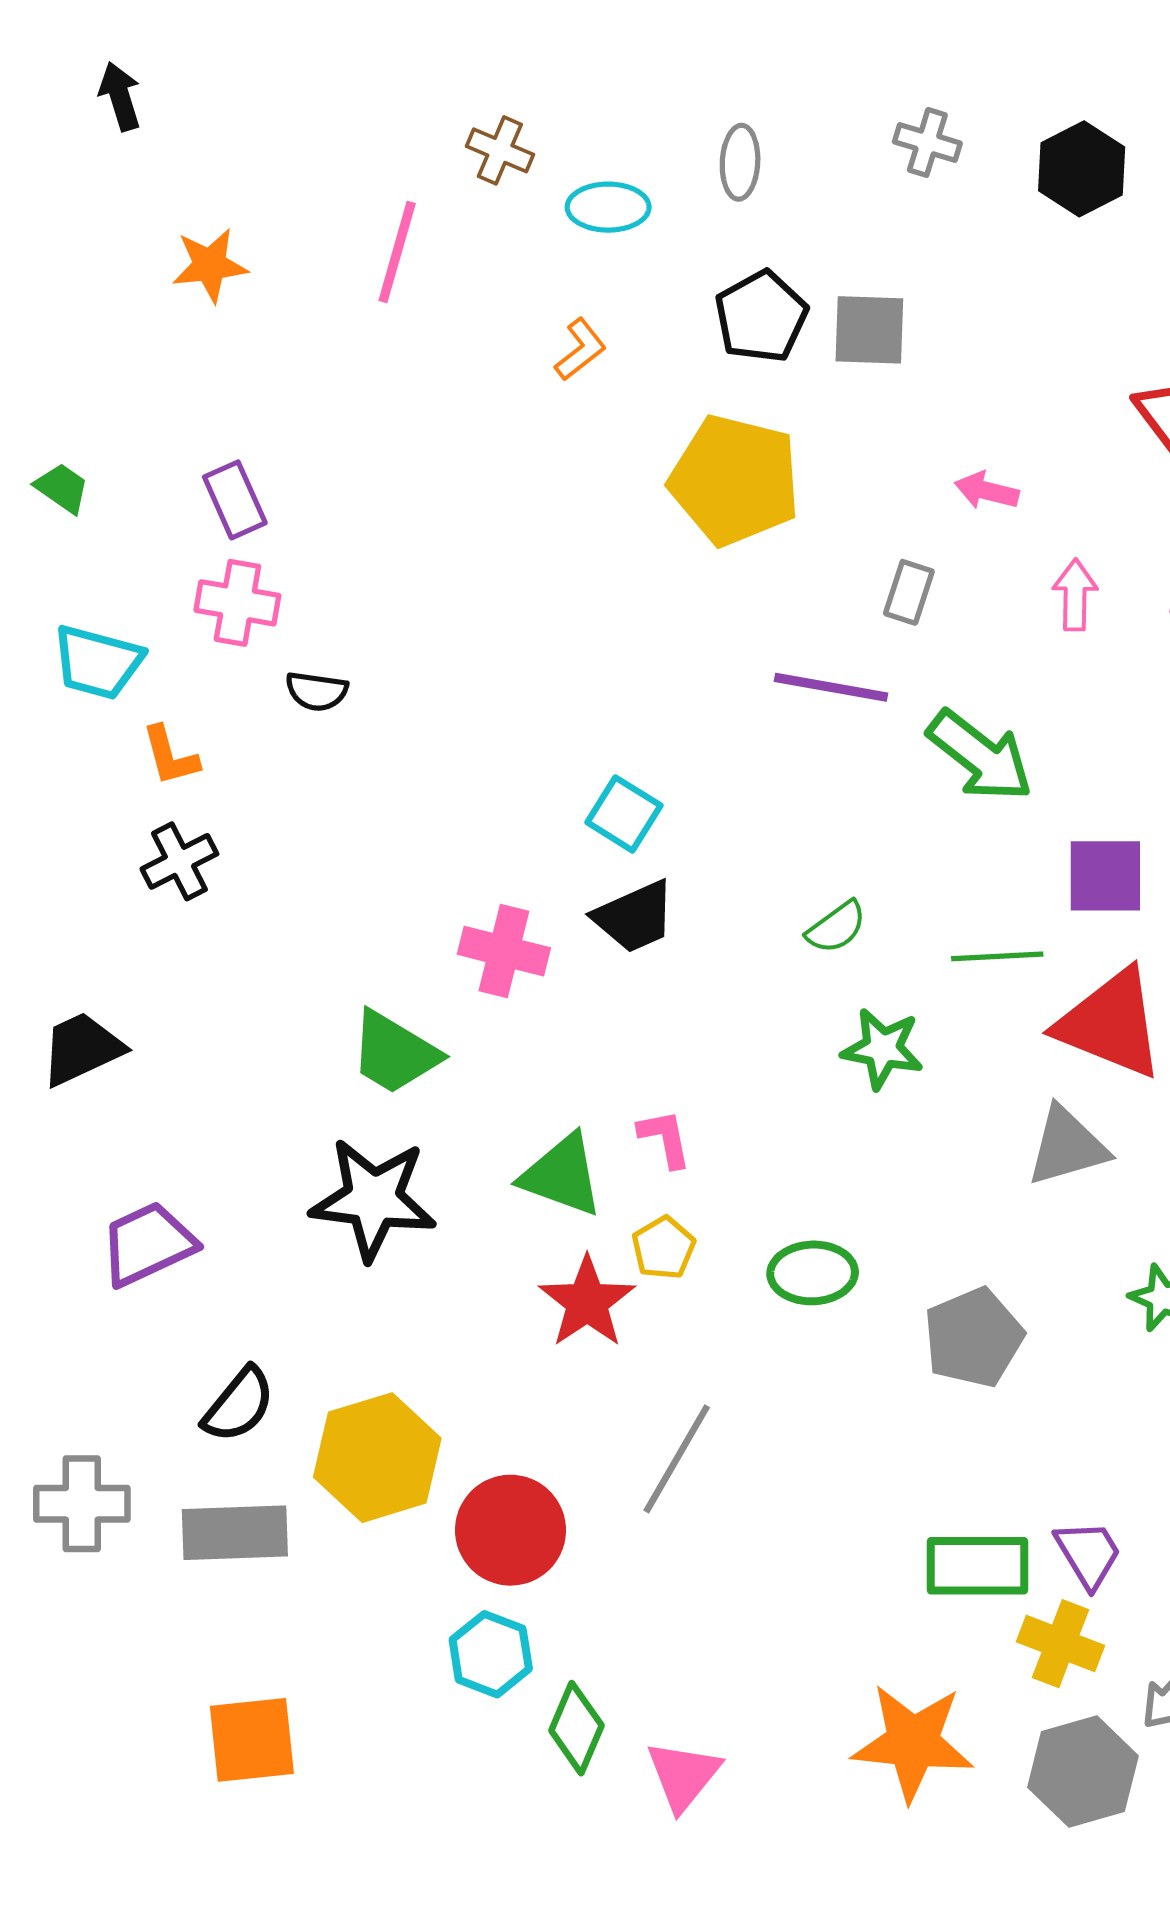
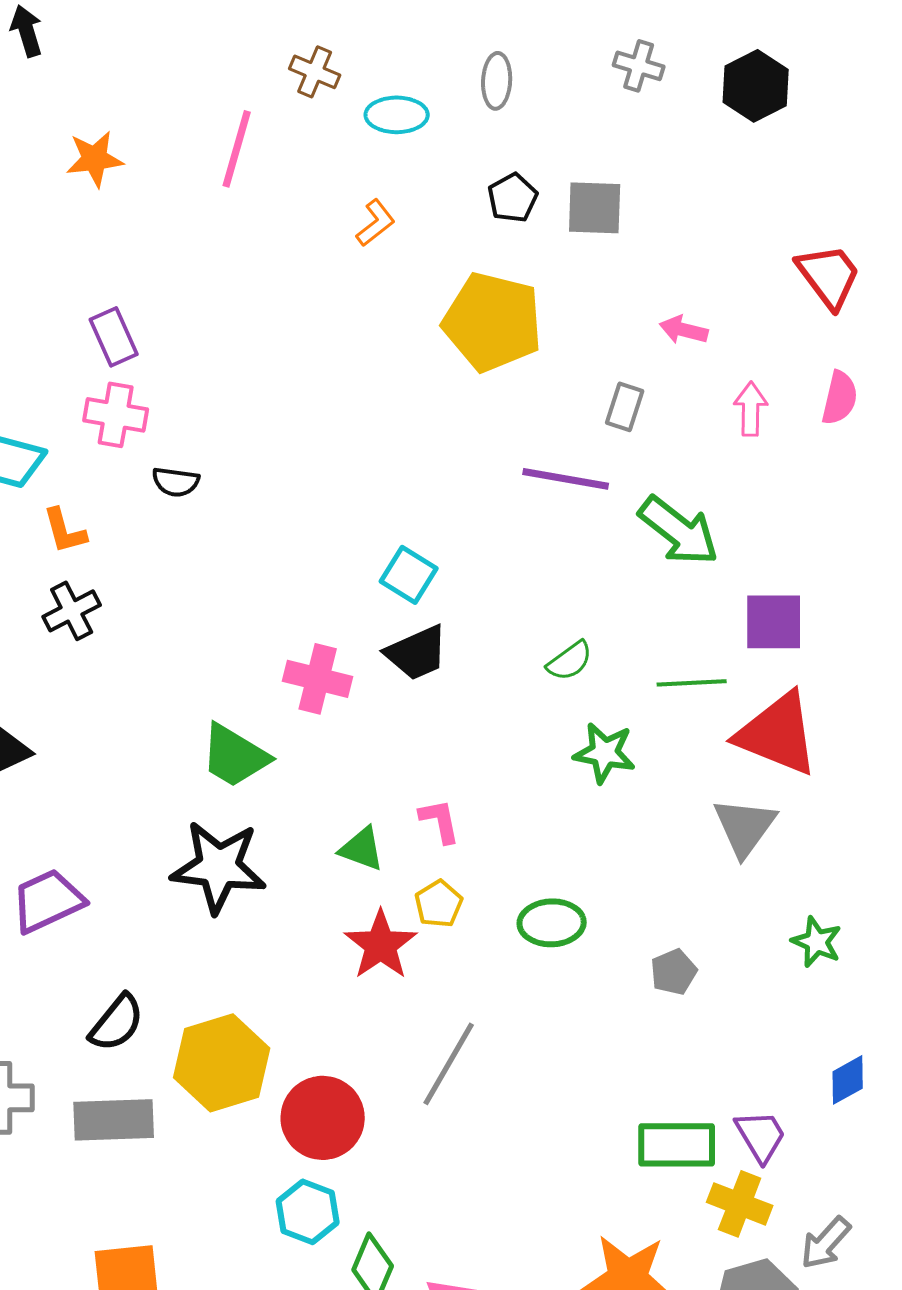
black pentagon: (761, 317) -> (513, 198), size x0.7
gray triangle: (1067, 1146) -> (745, 827), turned -38
green triangle: (562, 1175) -> (362, 849), size x0.7
gray pentagon: (974, 1338) -> (674, 972), size x0.6

